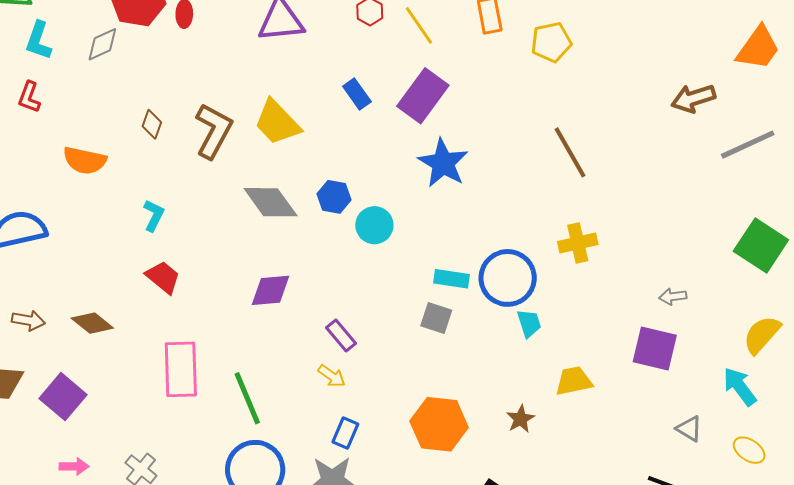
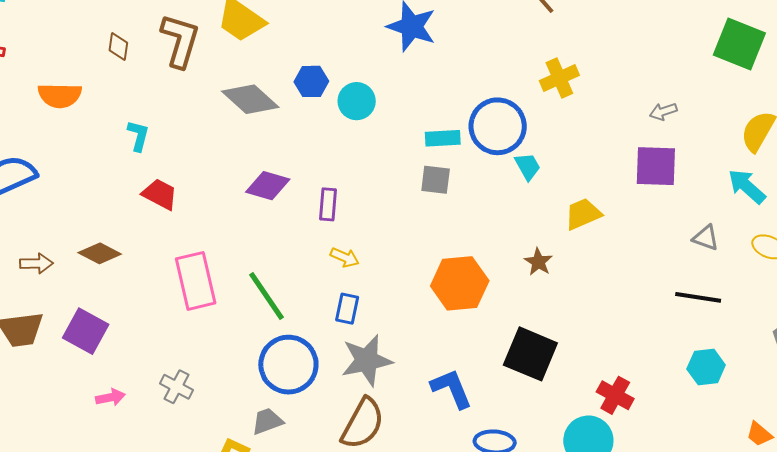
purple diamond: (270, 290) -> (268, 186), turned 33
purple rectangle: (341, 335) -> (328, 204), moved, turned 56
blue rectangle: (345, 433) -> (347, 309), moved

